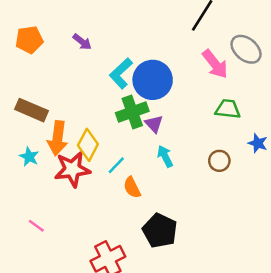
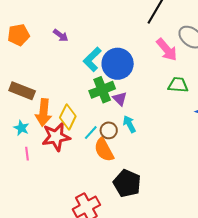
brown circle: (219, 161) -> (109, 130), moved
orange semicircle: (132, 187) -> (104, 150), size x1.4
pink line: (36, 226) -> (27, 154), moved, turned 48

